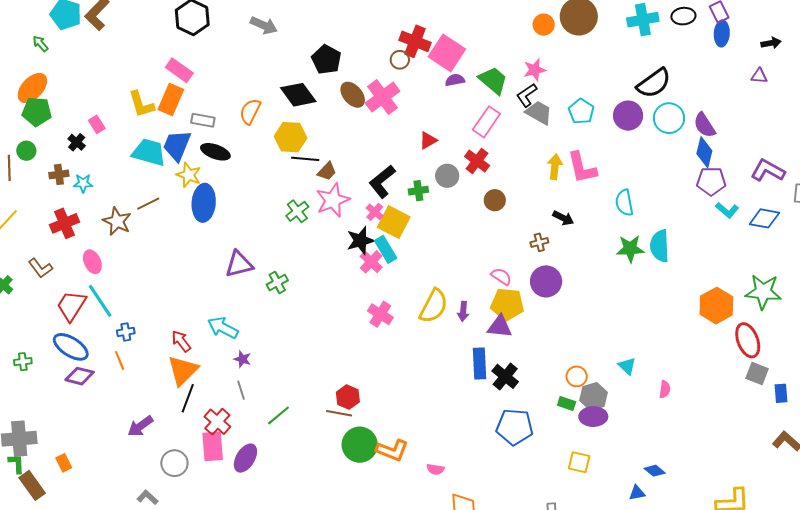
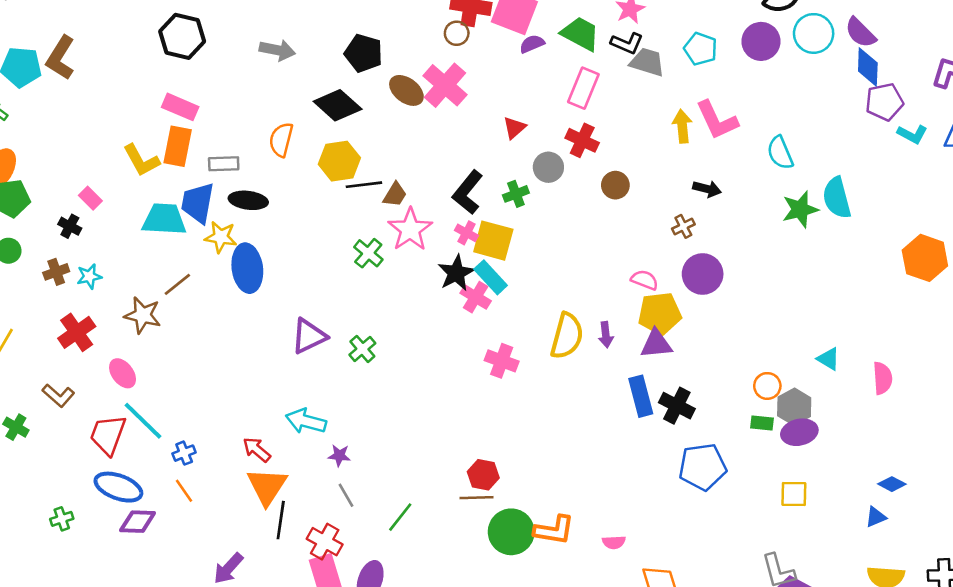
gray arrow: (264, 25) -> (277, 50), moved
black L-shape: (527, 95) -> (627, 43), turned -110
pink semicircle: (665, 389) -> (882, 378), size x1.4

